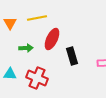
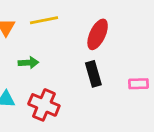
red ellipse: (52, 39) -> (98, 34), moved

